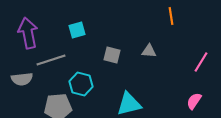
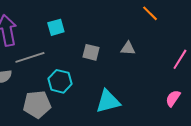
orange line: (171, 16) -> (150, 13), turned -36

